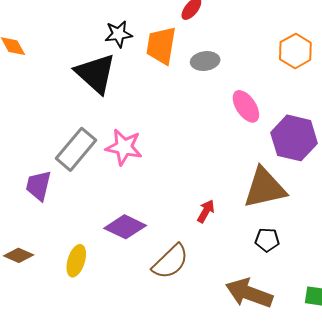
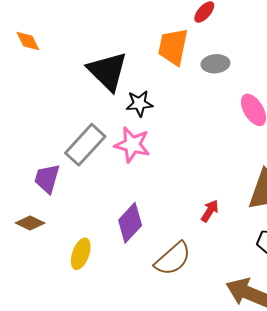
black star: (118, 34) -> (139, 103), moved
purple diamond: (125, 227) -> (130, 223), turned -75
brown diamond: (19, 255) -> (30, 223), moved

